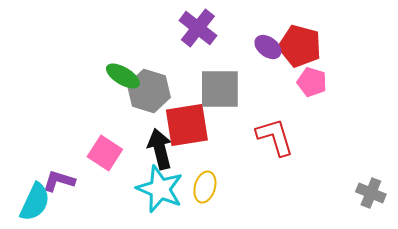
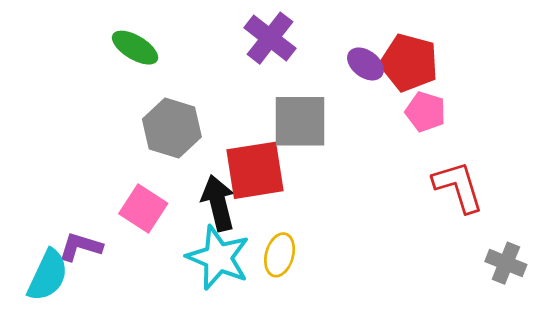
green ellipse: (123, 76) -> (135, 48), moved
gray hexagon: (149, 91) -> (172, 128), moved
red L-shape: (275, 137) -> (458, 187), moved

